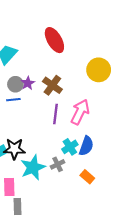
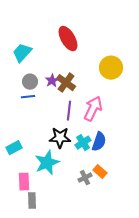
purple star: (28, 83) -> (52, 81), moved
black star: (14, 149) -> (60, 138), moved
gray cross: (58, 164) -> (85, 178), moved

